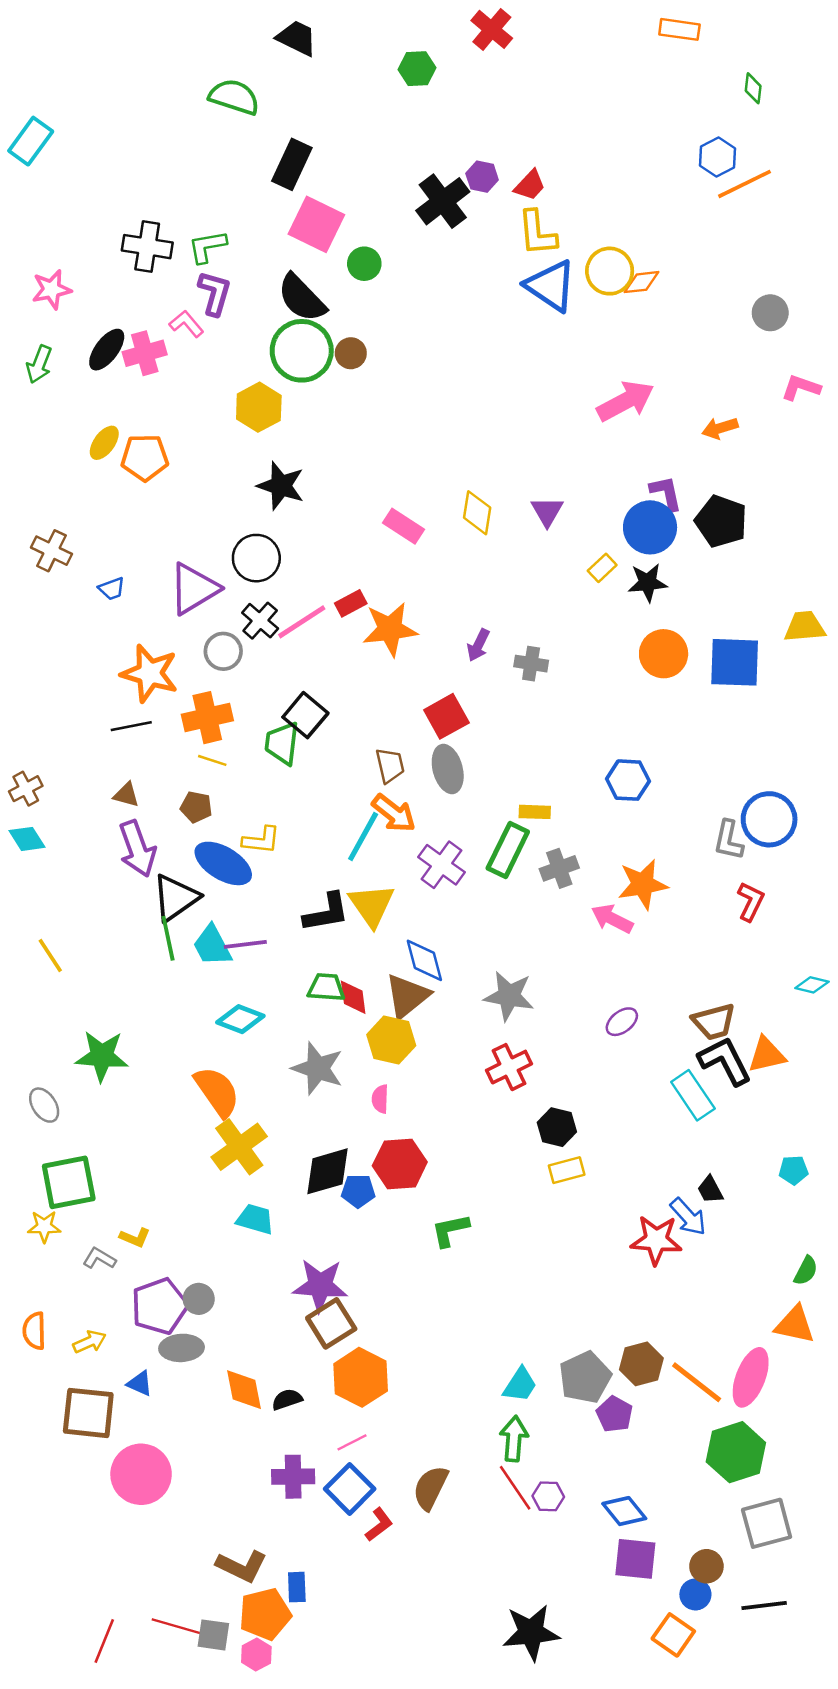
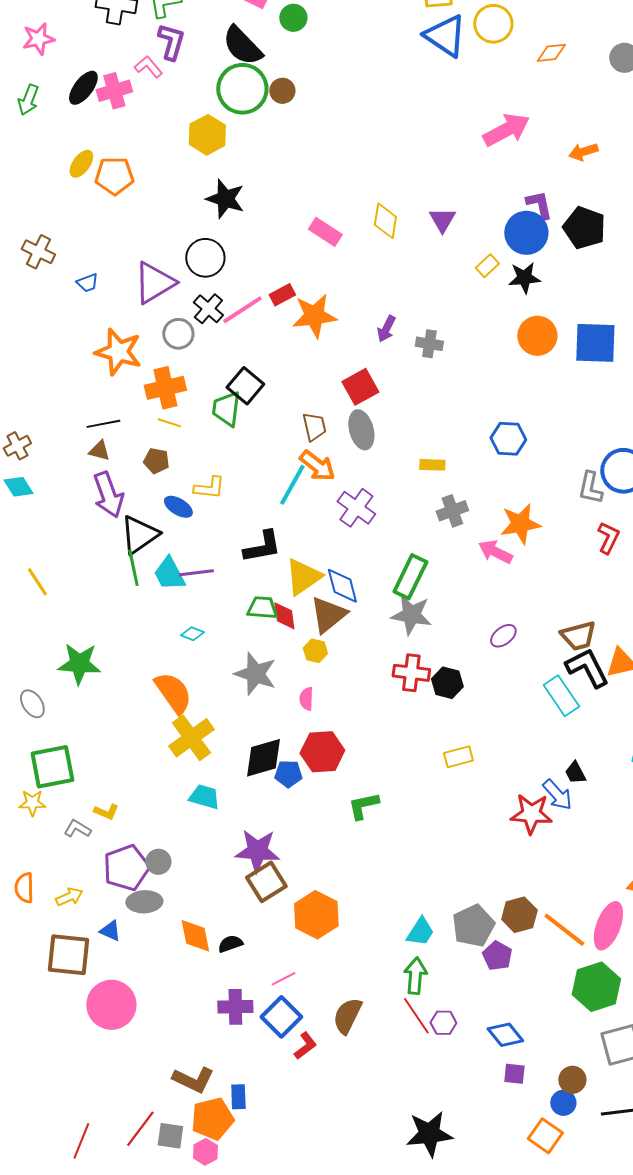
orange diamond: (641, 282) -> (551, 53), moved
black line: (131, 726) -> (103, 424), moved
green rectangle: (508, 850) -> (410, 577), moved
blue ellipse: (223, 863) -> (178, 507), size x0.6
yellow triangle: (372, 905) -> (303, 577), moved, turned 30
cyan diamond: (240, 1019) -> (192, 634), size x0.6
yellow hexagon: (391, 1040) -> (315, 651), size x0.6
red cross: (509, 1067) -> (411, 673), turned 33
black hexagon: (557, 1127) -> (447, 683), moved
orange hexagon: (361, 1377) -> (316, 915), moved
purple square: (635, 1559) -> (514, 1074), size x0.6
red line: (177, 1626) -> (140, 1129), turned -69

